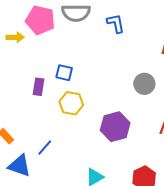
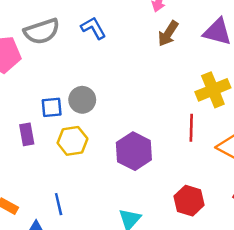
gray circle: (144, 84) -> (82, 100), moved
blue line: (45, 148) -> (59, 204), turned -36

